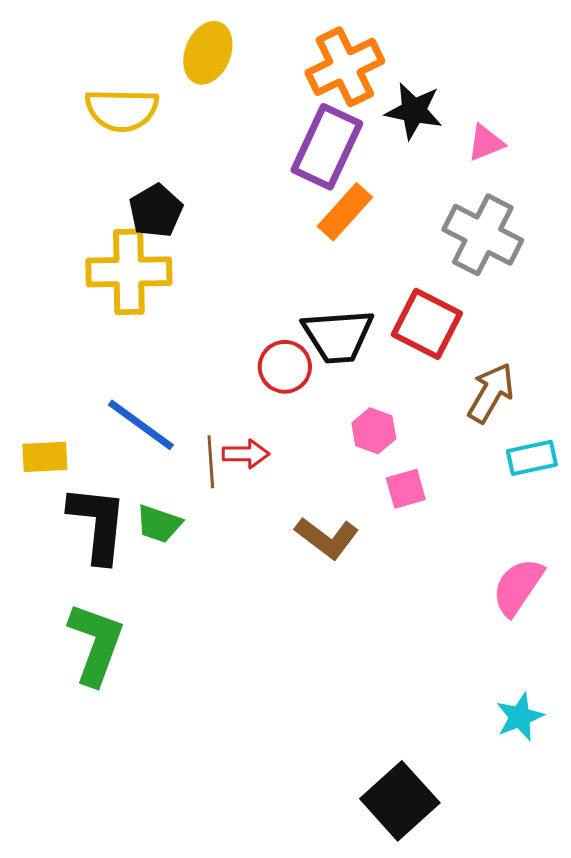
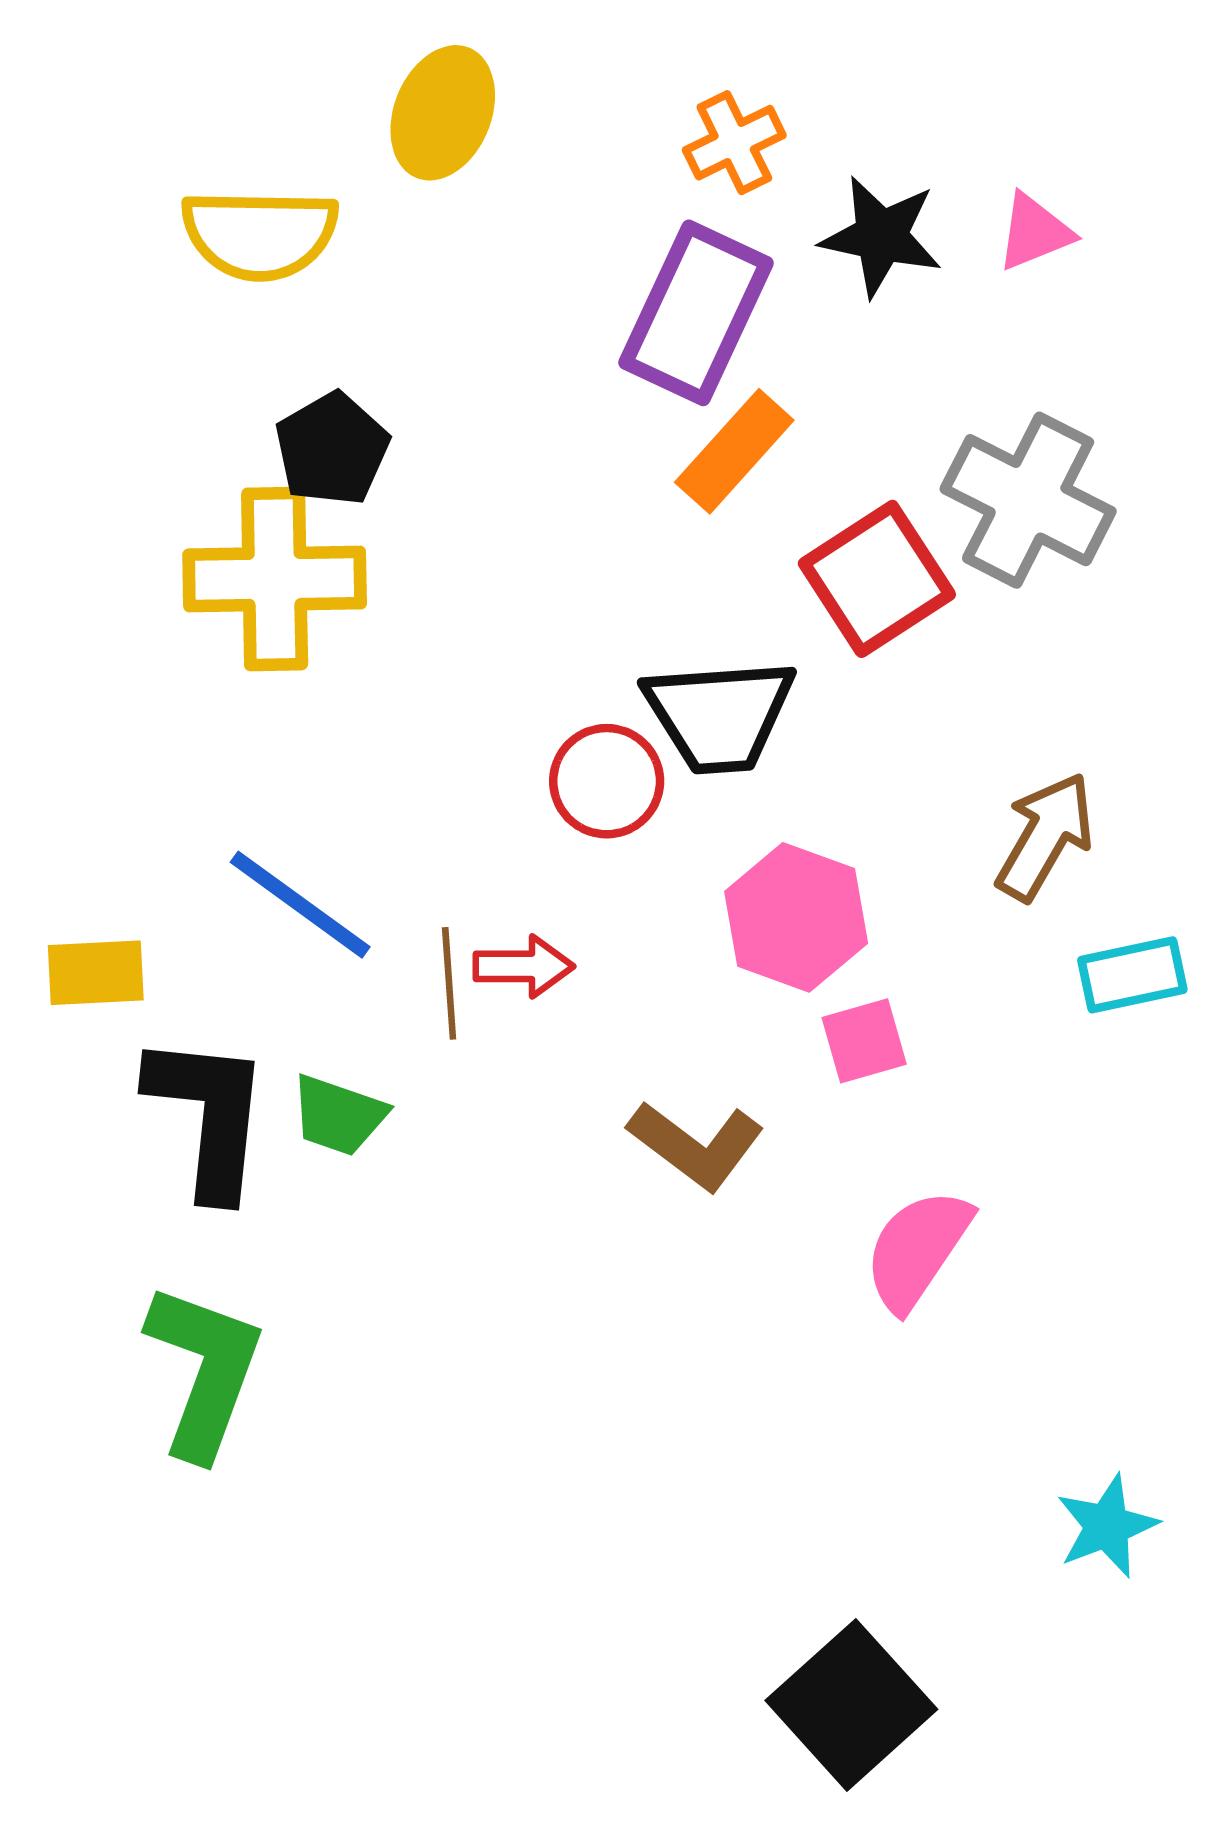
orange cross: (345, 67) -> (734, 143), size x0.6
pink triangle: (486, 143) -> (1034, 232), moved
red square: (427, 324) -> (877, 579), moved, turned 30
pink hexagon: (374, 431) -> (796, 917), size x1.5
pink semicircle: (518, 587) -> (917, 1249), moved

